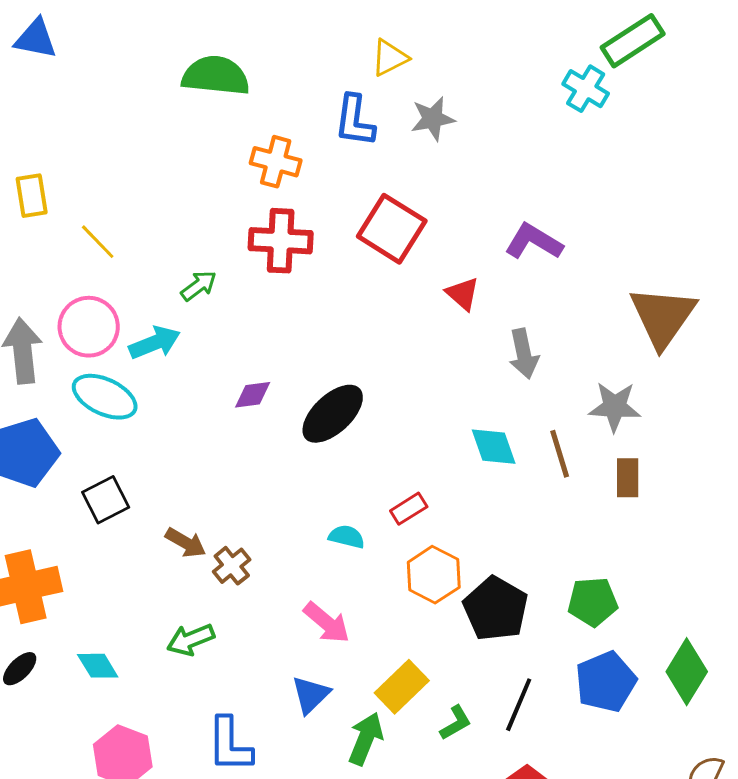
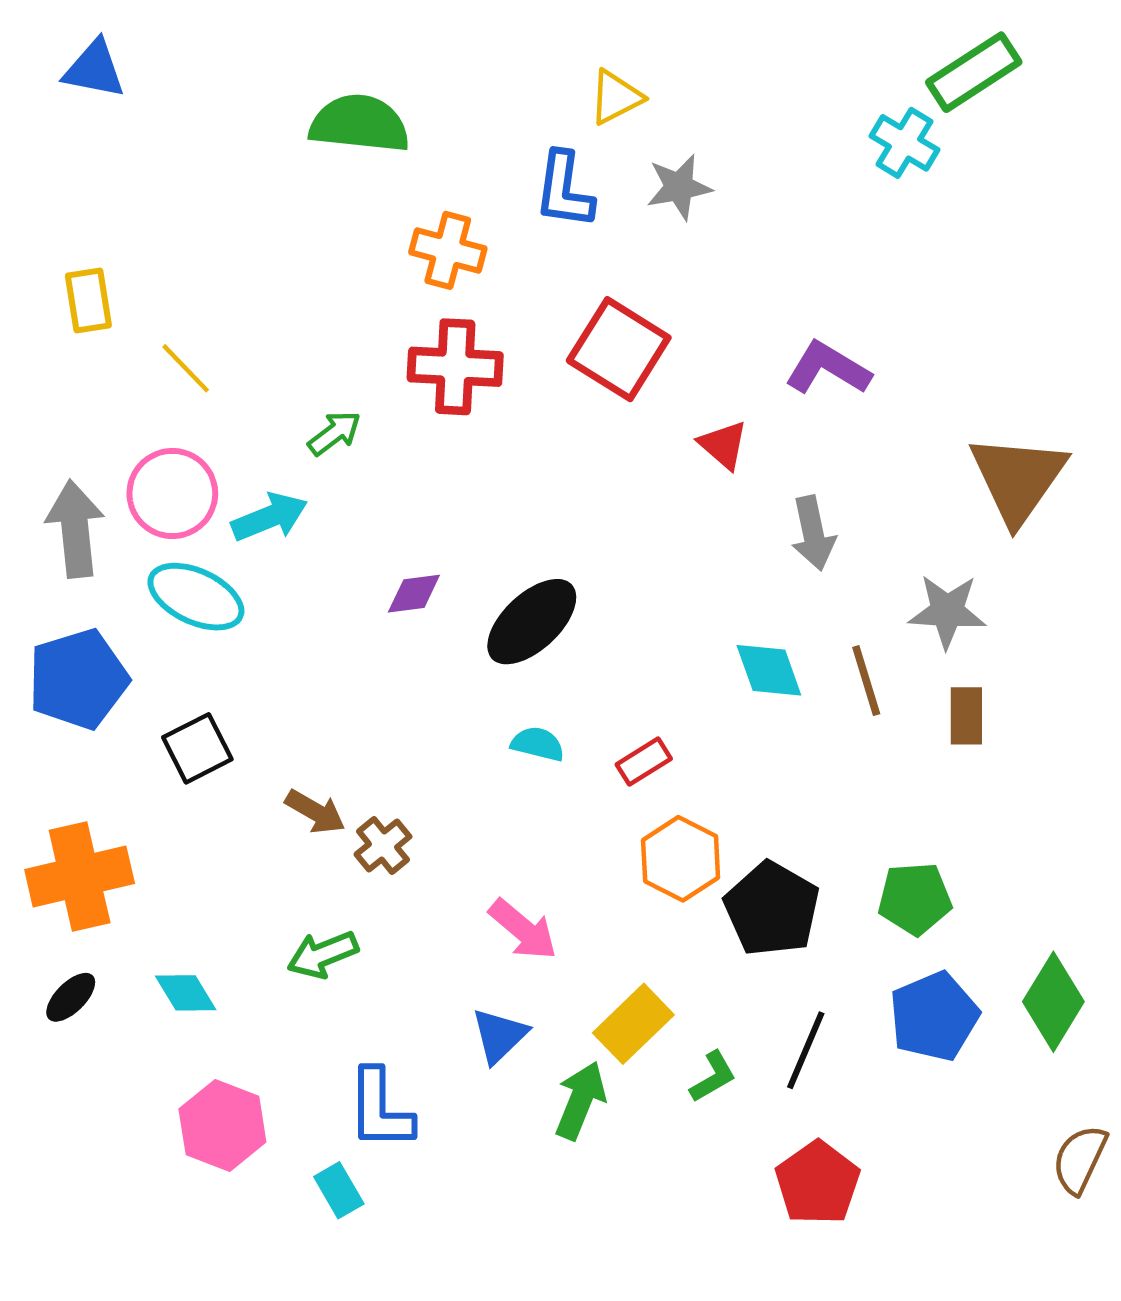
cyan semicircle: (347, 537) -> (538, 744), moved

